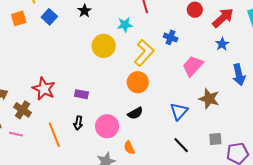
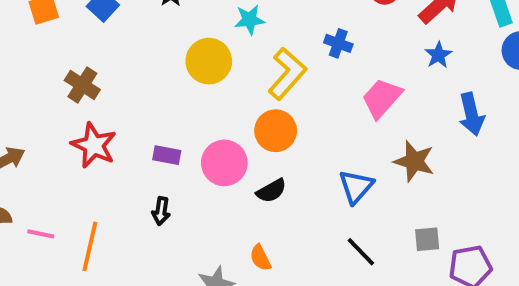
brown cross: (23, 110) -> (82, 85), moved
pink circle: (107, 126) -> (224, 163), moved
orange line: (54, 135) -> (90, 246), moved, turned 35

